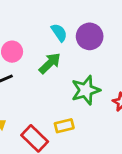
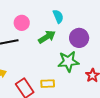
purple circle: (90, 36) -> (79, 38), moved

